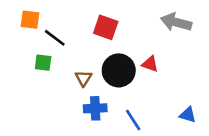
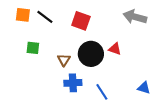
black line: (55, 38) -> (45, 17), moved

